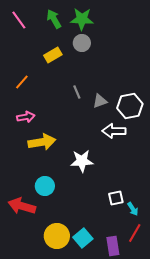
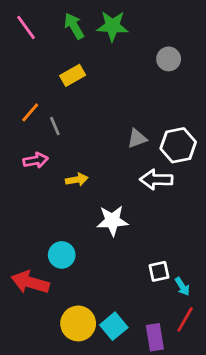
gray circle: (82, 43) -> (169, 59), moved
gray line: (77, 92) -> (55, 126), moved
yellow arrow: (42, 142) -> (77, 180), moved, size x0.6

